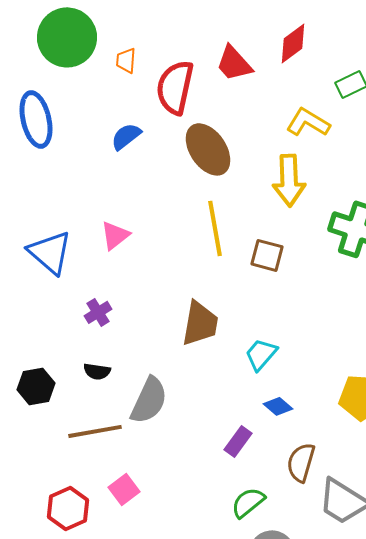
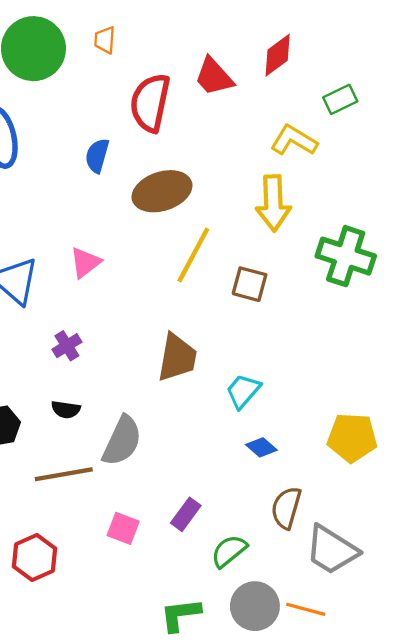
orange trapezoid: (126, 60) -> (105, 40), moved
blue semicircle: (126, 136) -> (97, 156), turned -36
brown ellipse: (208, 149) -> (162, 191), moved, turned -74
yellow line: (215, 228) -> (193, 255), turned 38
purple rectangle: (238, 441) -> (186, 514), moved
pink square: (124, 489) -> (123, 528), moved, turned -32

